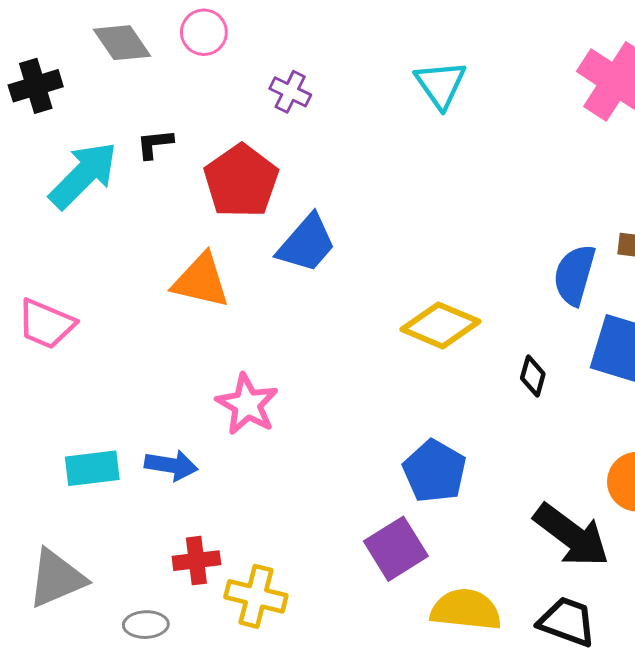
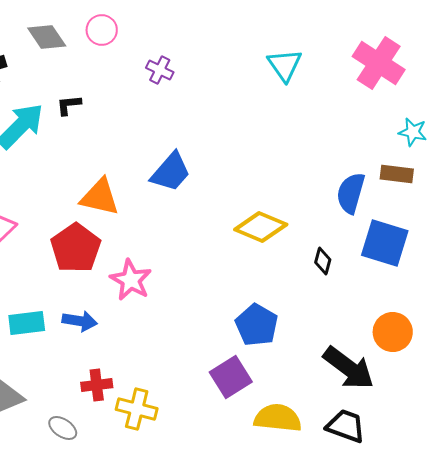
cyan triangle: (441, 84) -> (285, 65), moved
red pentagon: (241, 181) -> (76, 248), moved
gray ellipse: (146, 625) -> (63, 428), turned 36

